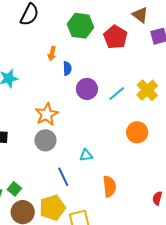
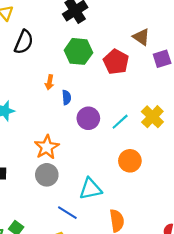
orange circle: (137, 132) -> (130, 161), moved
cyan triangle: (86, 155) -> (90, 189), size x1.6
blue line: (63, 177) -> (67, 213), turned -30

